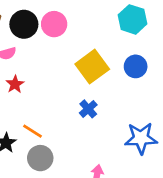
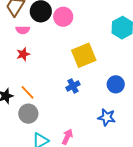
blue circle: (136, 66) -> (116, 84), moved
blue star: (141, 138) -> (107, 117), size x0.7

